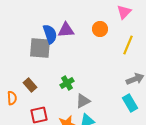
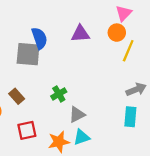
orange circle: (100, 29) -> (117, 33), moved
purple triangle: (66, 30) -> (80, 34), moved
cyan rectangle: (130, 103) -> (130, 117), turned 36

